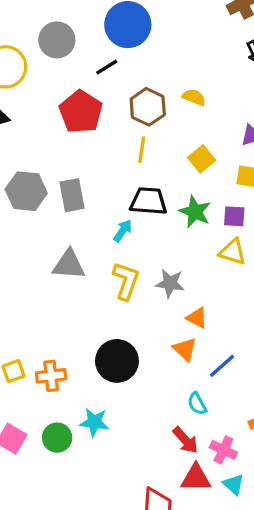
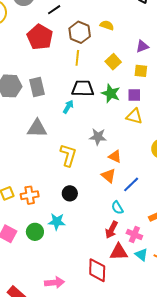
yellow L-shape: (126, 281) -> (68, 155), moved
black circle: (117, 361) -> (70, 193), moved, size x0.6
red arrow: (185, 440) -> (111, 230), turned 72

